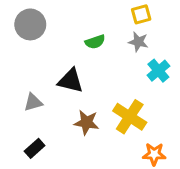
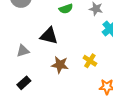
yellow cross: (130, 117) -> (90, 61), size x0.6

